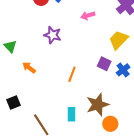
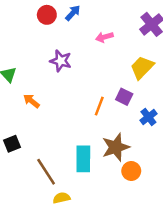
blue cross: (123, 70) -> (148, 117), moved
orange line: (72, 74) -> (99, 106), moved
cyan rectangle: (71, 114) -> (83, 159), size x1.5

